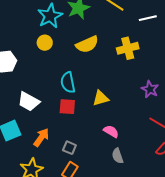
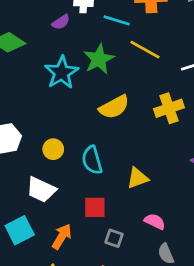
yellow circle: (45, 43) -> (53, 149), moved
red square: (67, 107) -> (95, 207), moved
gray square: (69, 148) -> (114, 238), moved

